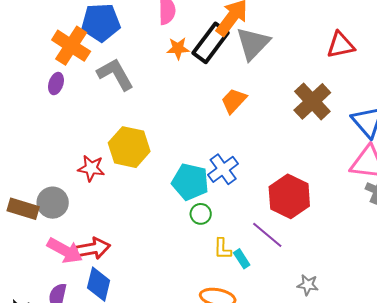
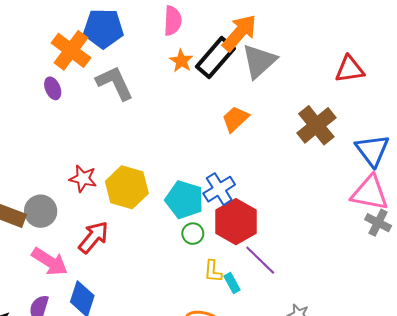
orange star: (178, 48) -> (181, 61), turned 30
purple ellipse: (56, 84) -> (53, 88), turned -45
yellow hexagon: (129, 147) -> (127, 187), moved
red hexagon: (289, 196) -> (236, 222), moved
red arrow: (93, 249) -> (93, 237), moved, turned -44

